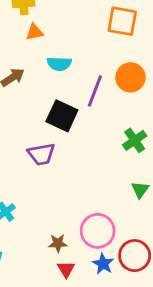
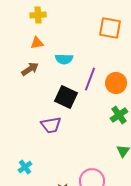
orange triangle: (35, 32) -> (37, 43), moved
orange circle: (130, 77) -> (116, 83), moved

